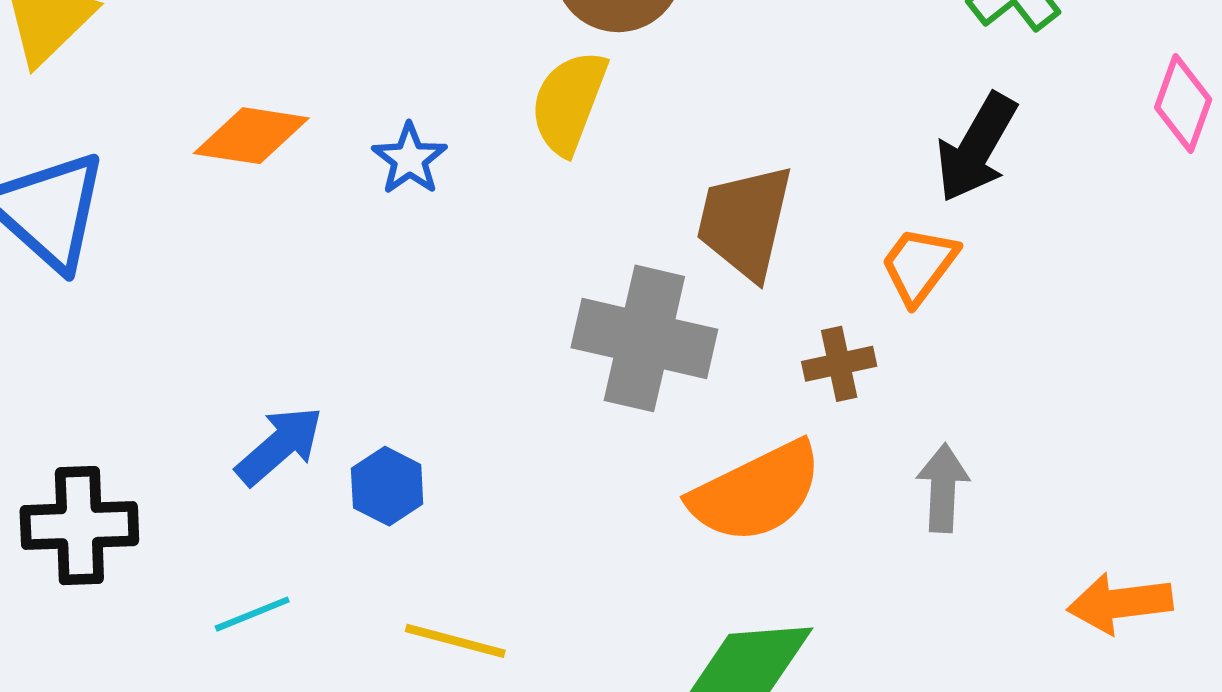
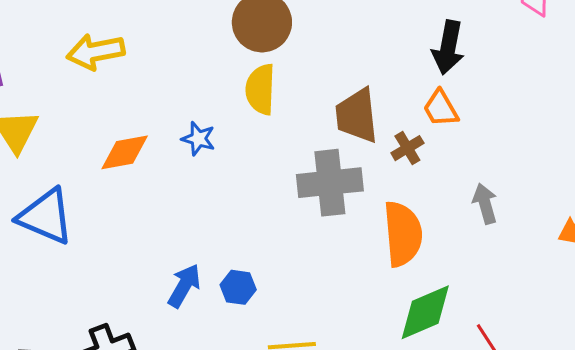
orange trapezoid: (919, 265) -> (441, 108), turned -48
brown cross: (839, 364) -> (407, 148), moved
orange semicircle: (756, 492) -> (403, 234), turned -50

